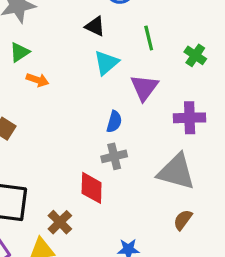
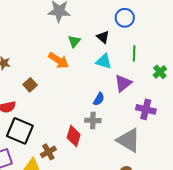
green triangle: (20, 52) -> (74, 41), moved, turned -32
cyan triangle: (106, 63) -> (104, 61), turned 42
orange arrow: (37, 80) -> (59, 60), size x1.5

